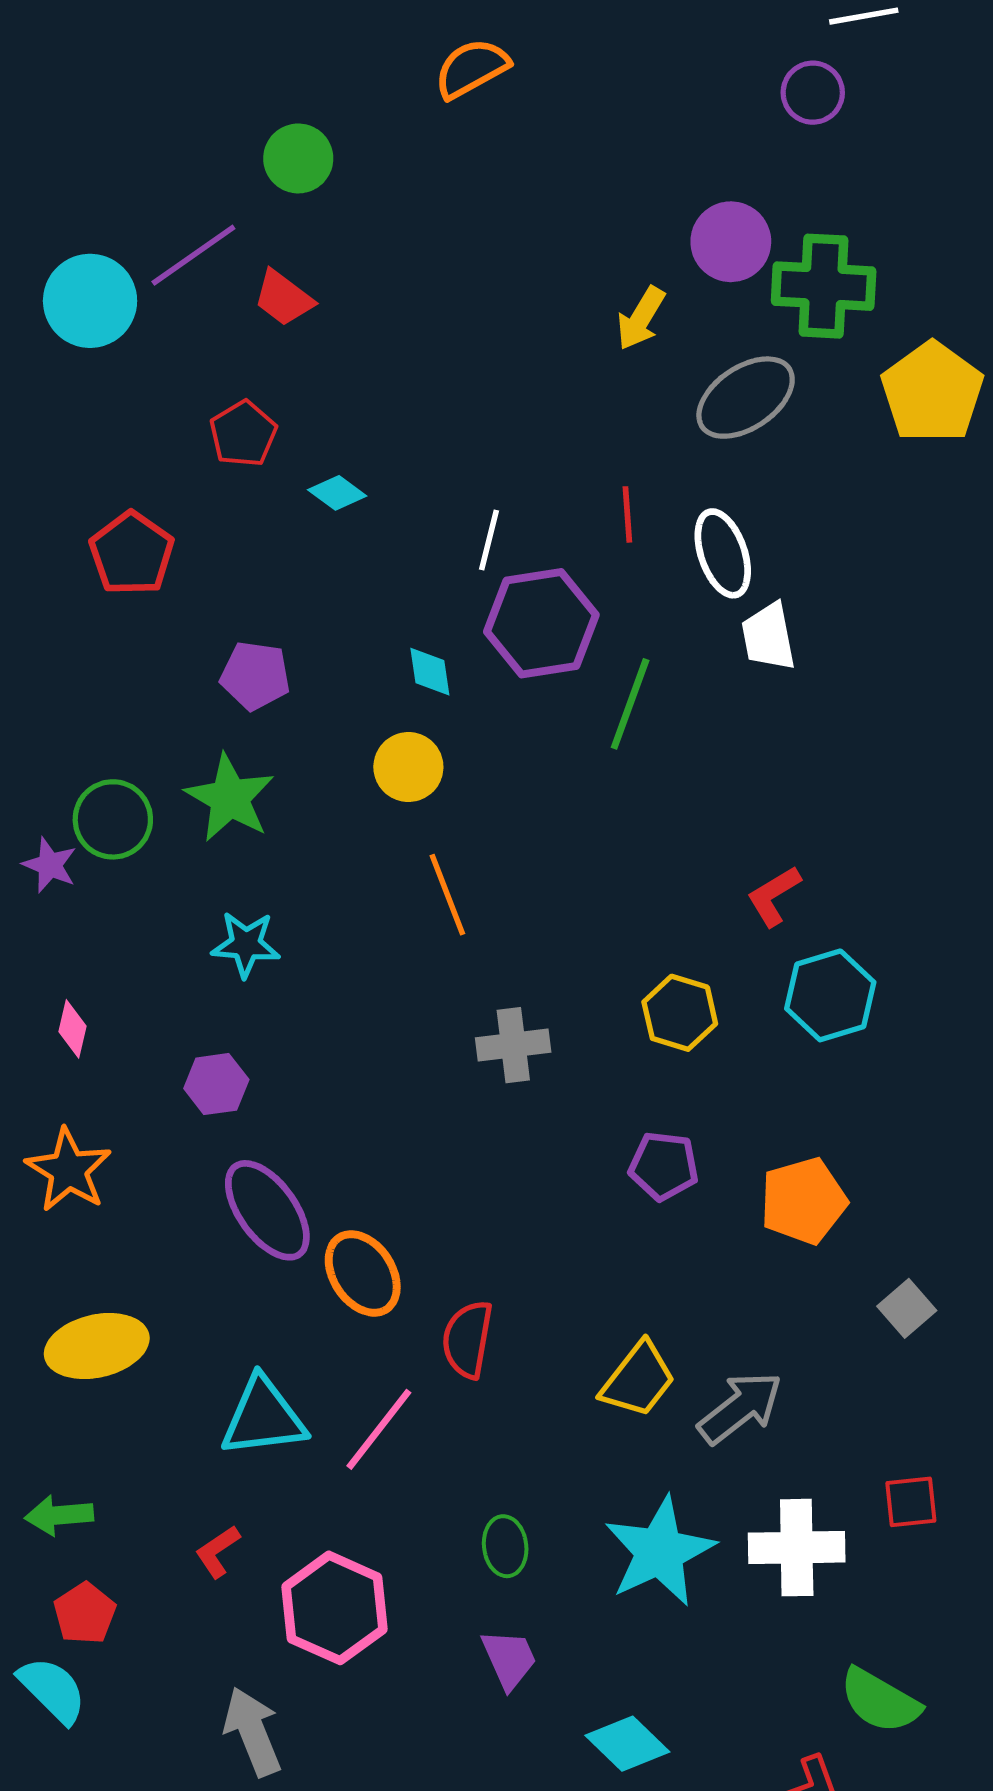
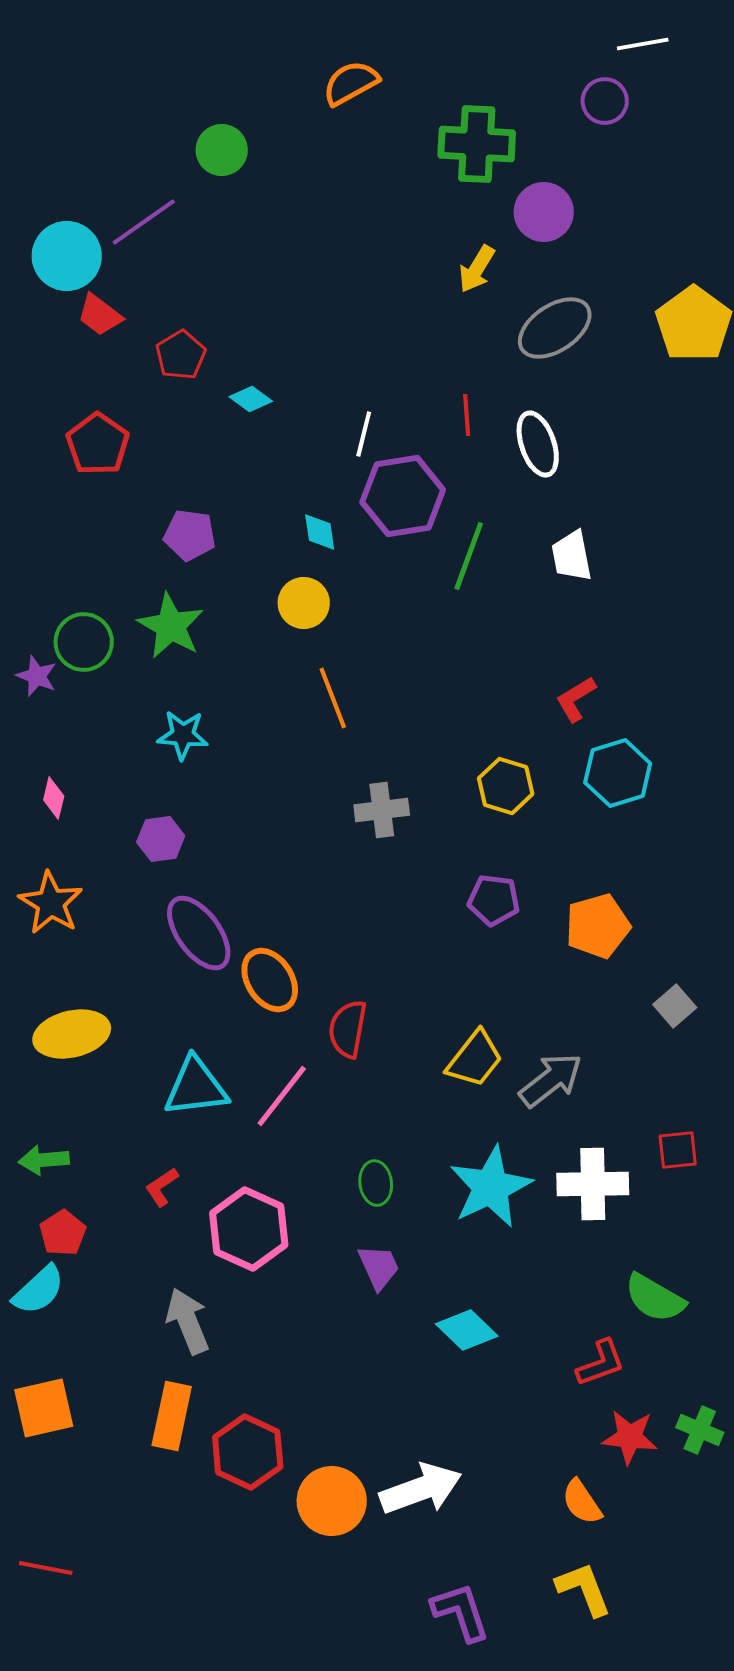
green cross: (824, 286) -> (477, 144), moved
red trapezoid: (283, 298) -> (100, 315), moved
white trapezoid: (768, 637) -> (572, 556), moved
cyan semicircle: (52, 1690) -> (39, 1290), turned 92

